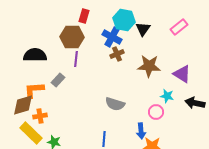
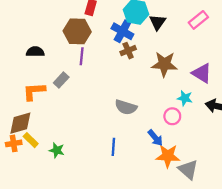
black semicircle: (35, 55) -> (35, 52), size x0.7
brown diamond: (23, 105) -> (20, 123), moved
orange cross: (40, 116) -> (14, 143), moved
blue arrow: (141, 131) -> (155, 138), turned -35
yellow rectangle: (31, 133) -> (31, 140), size x0.6

